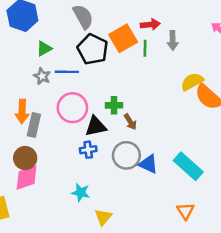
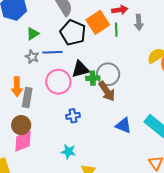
brown arrow: (130, 122) -> (107, 91), size x1.5
black triangle: (96, 126) -> (80, 69), moved
gray circle: (126, 155) -> (108, 74), moved

